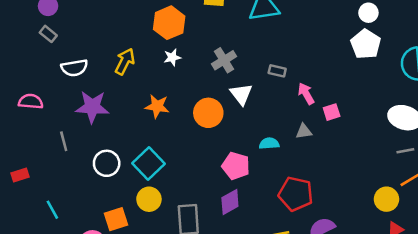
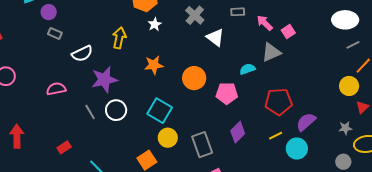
orange circle: (208, 113) -> (194, 78), moved
gray triangle: (304, 131) -> (271, 52), size x1.5
white circle: (107, 163) -> (116, 110), moved
purple diamond: (230, 202) -> (238, 132), moved

